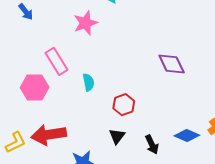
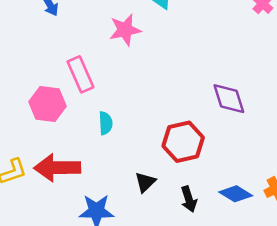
cyan semicircle: (88, 82) -> (106, 123), moved
red hexagon: (124, 105) -> (183, 142), moved, size x1.4

